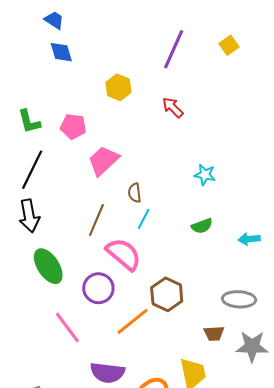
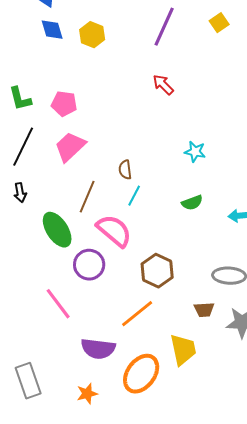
yellow hexagon: (119, 87) -> (92, 35), moved
pink trapezoid: (103, 161) -> (70, 147), moved
black arrow: (29, 216) -> (20, 193), size x0.6
green ellipse: (48, 266) -> (57, 230), moved
orange line: (133, 321) -> (137, 314), moved

